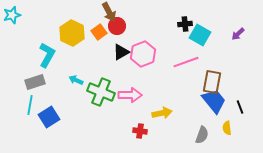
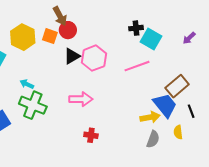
orange square: (99, 32) -> (50, 36), turned -35
brown rectangle: (212, 82) -> (177, 86), moved, turned 40
green cross: (101, 92) -> (33, 105), moved
yellow arrow: (162, 113) -> (150, 117), moved

